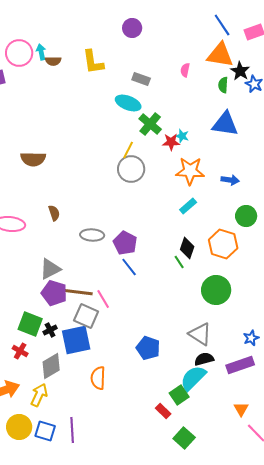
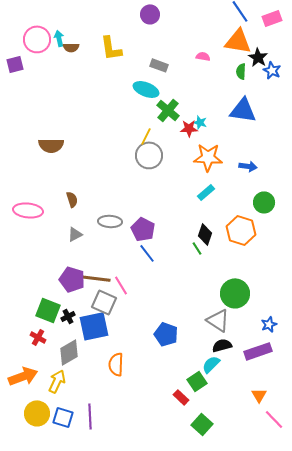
pink semicircle: (185, 70) -> (203, 56), turned 88
gray triangle: (50, 269) -> (75, 234), moved, size x0.7
green circle: (216, 290) -> (235, 293), moved
cyan semicircle: (193, 378) -> (211, 364), size x0.7

